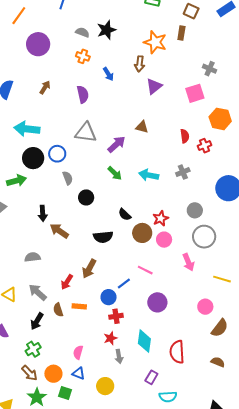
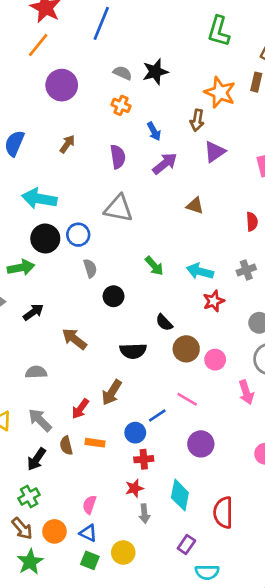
purple arrow: (117, 144) -> (165, 164), moved
black arrow: (43, 213) -> (33, 312), moved, turned -126
red star: (161, 218) -> (214, 301), moved
green square: (65, 393) -> (90, 560), moved

